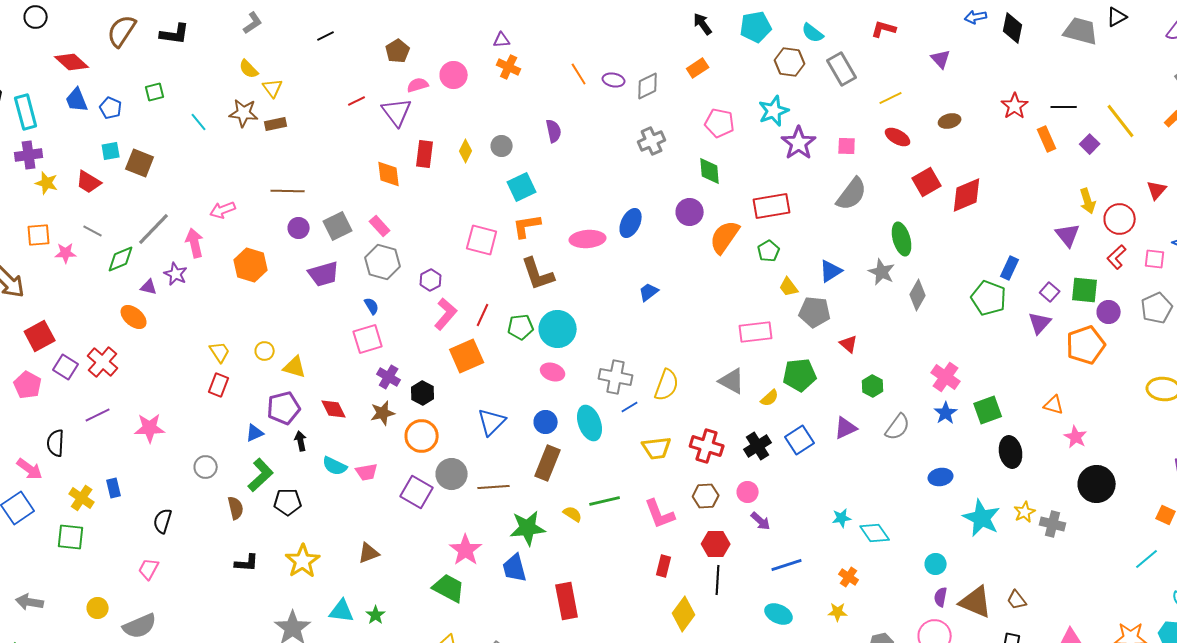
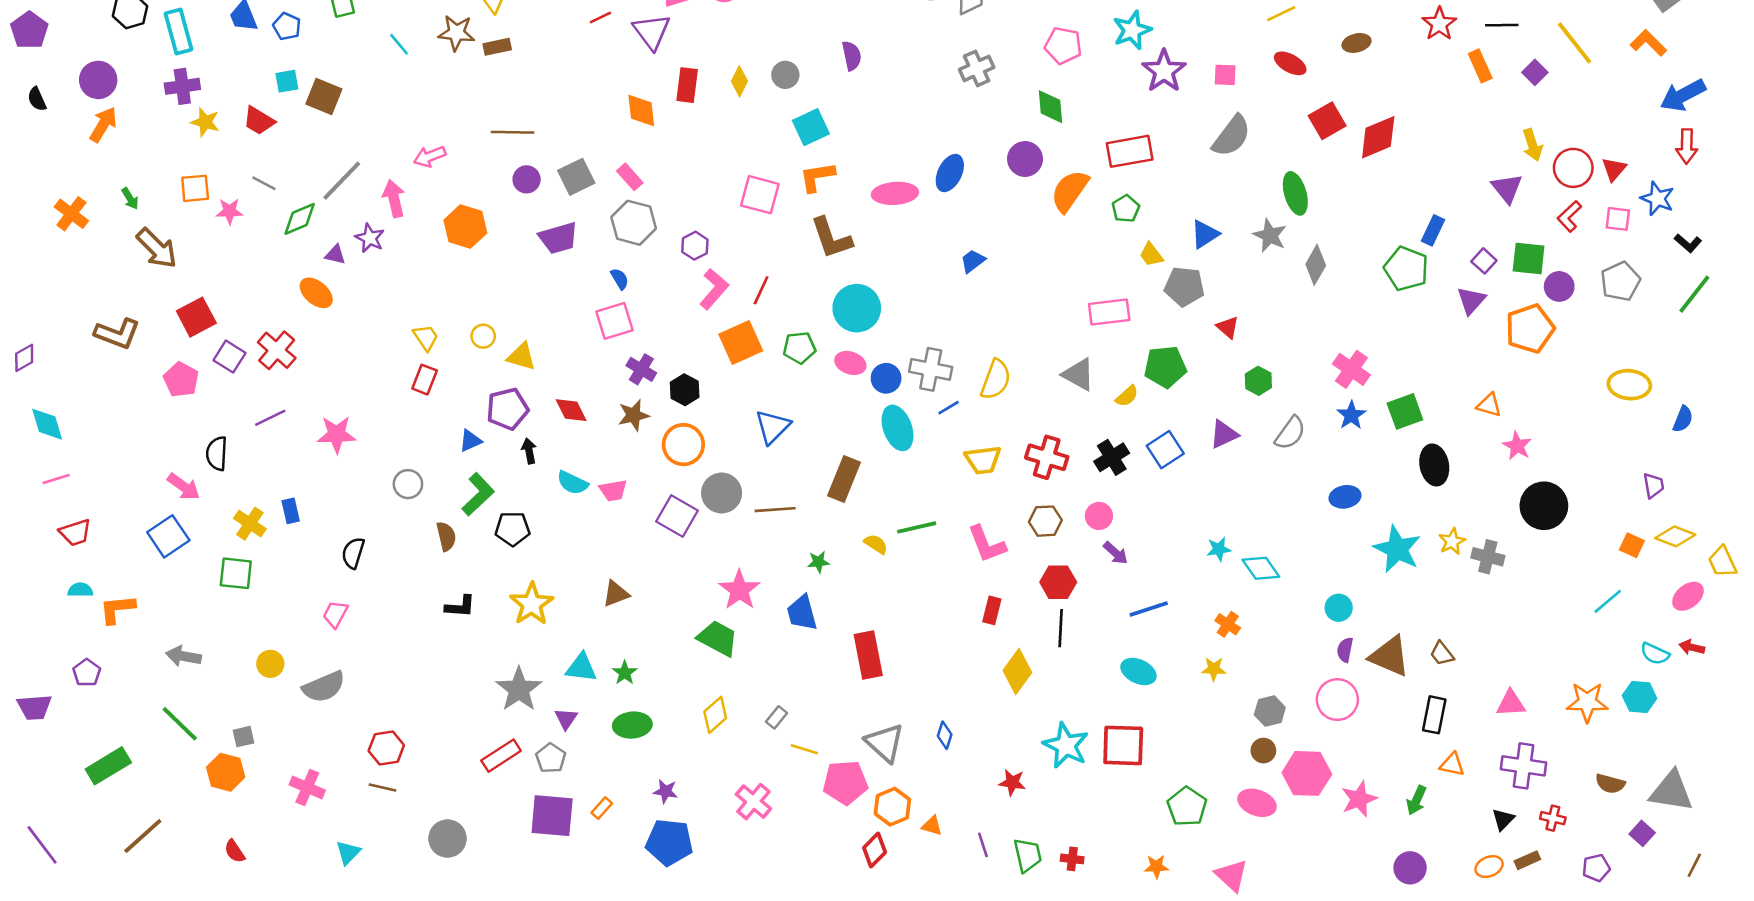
red triangle: (1157, 190) -> (1614, 169), moved
green pentagon: (521, 327) -> (799, 348), moved
blue circle: (546, 422) -> (886, 378), moved
green star: (528, 528) -> (818, 562), size x0.5

